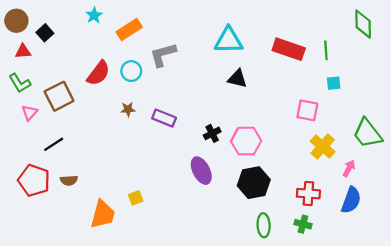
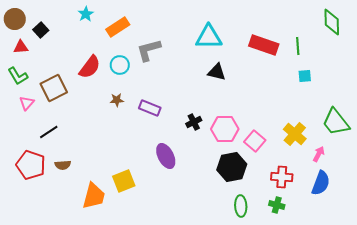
pink square: (307, 110) -> (255, 141), moved, turned 30
purple ellipse: (201, 171) -> (166, 156), moved
yellow square: (136, 198) -> (124, 181), size x1.6

